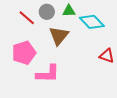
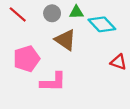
red line: (27, 18) -> (18, 14), moved
brown triangle: (59, 36) -> (65, 40), turned -35

